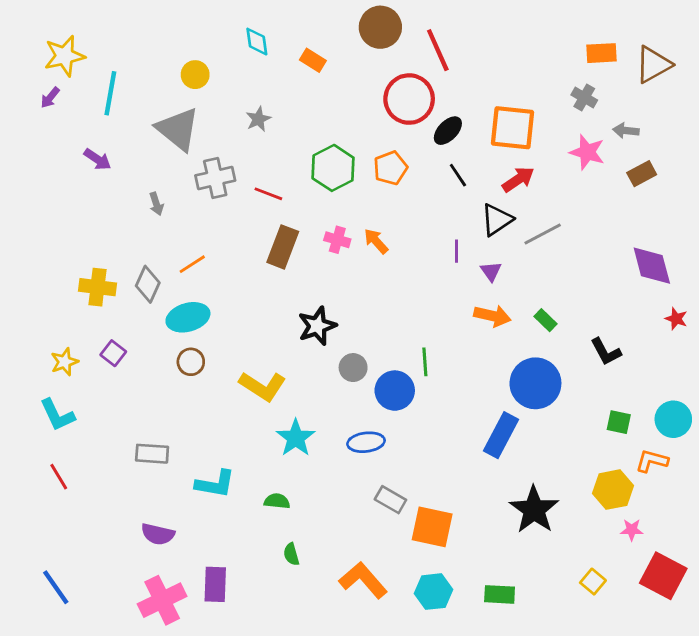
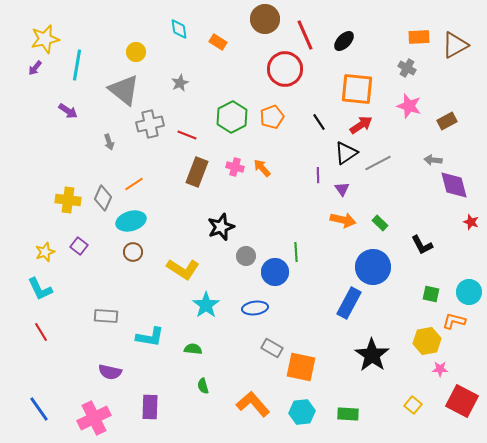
black ellipse: (448, 131) -> (344, 41), moved
gray arrow: (626, 131) -> (433, 160), moved
pink cross: (162, 600) -> (94, 418), moved

